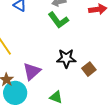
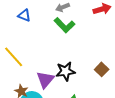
black star: (66, 58) -> (66, 71), moved

